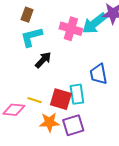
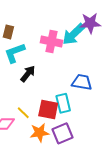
blue trapezoid: (99, 74) -> (82, 82), turned 115
yellow line: (35, 100) -> (23, 113), turned 32

